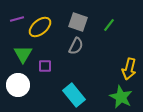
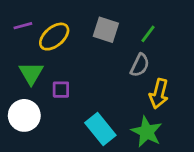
gray semicircle: (76, 46) -> (140, 65), moved
yellow arrow: (129, 69) -> (159, 94), moved
green star: (121, 97) -> (147, 132), moved

